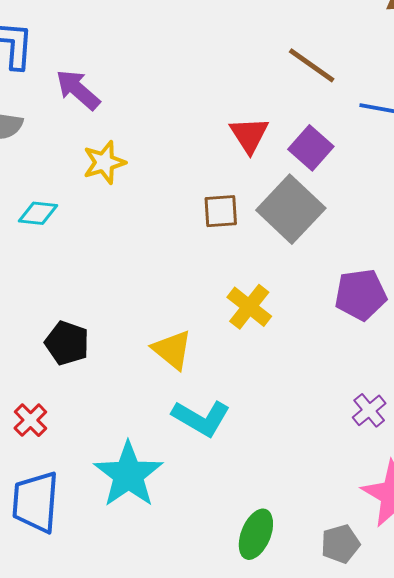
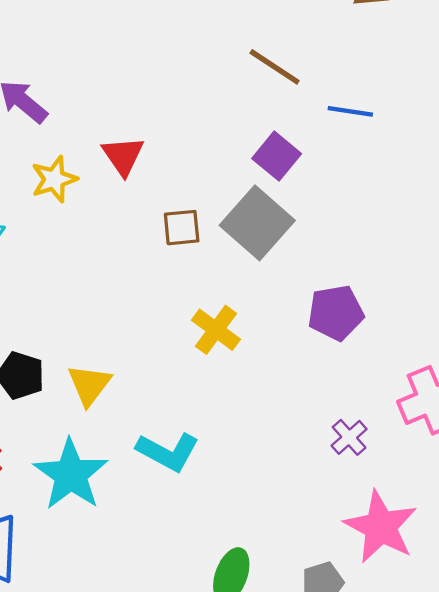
red triangle: (249, 135) -> (123, 156), moved
yellow triangle: (172, 350) -> (89, 385), moved, turned 30
cyan star: (128, 475) -> (71, 475), moved

